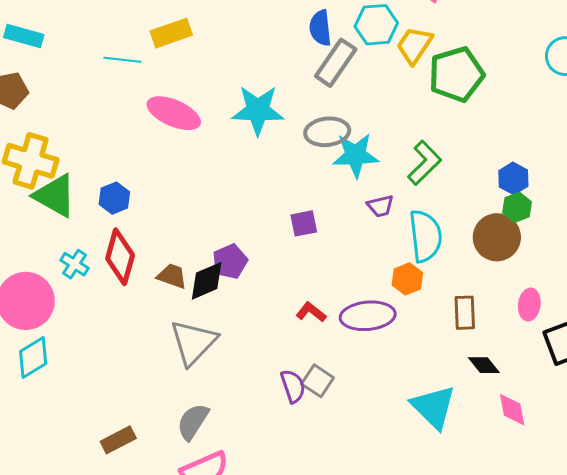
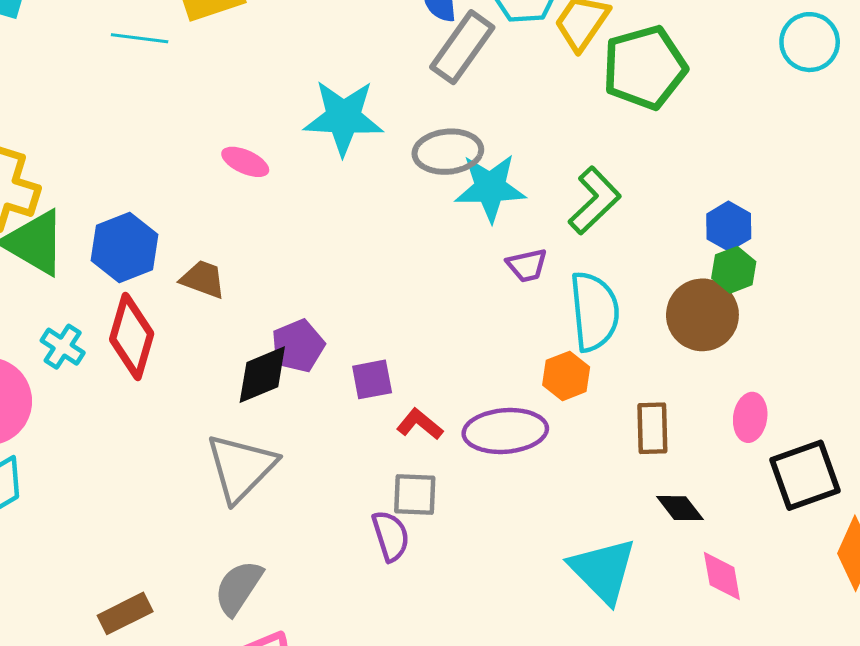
pink ellipse: (174, 113) -> (245, 162), moved, size x0.6
blue hexagon: (114, 198) -> (125, 248), size x1.4
purple square: (304, 223) -> (372, 379), moved
brown trapezoid: (172, 276) -> (203, 279), moved
gray square: (318, 381) -> (415, 494), moved, turned -32

